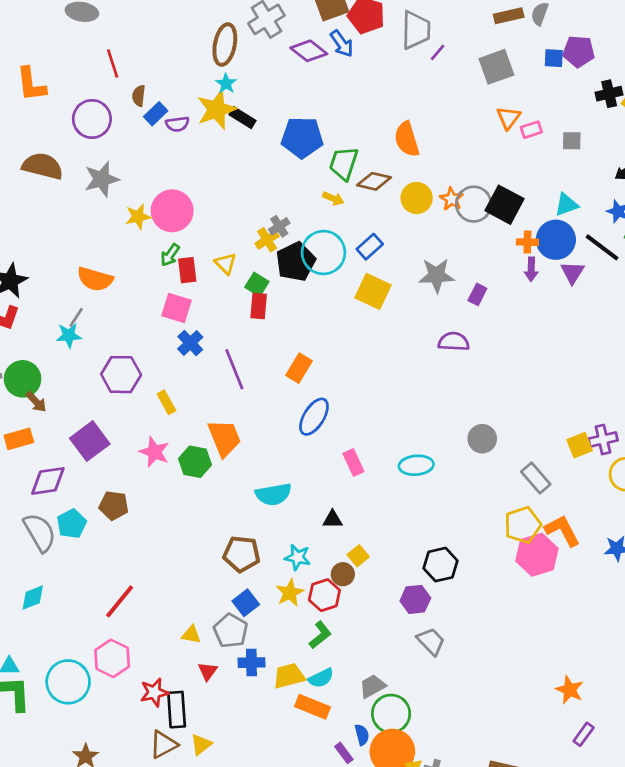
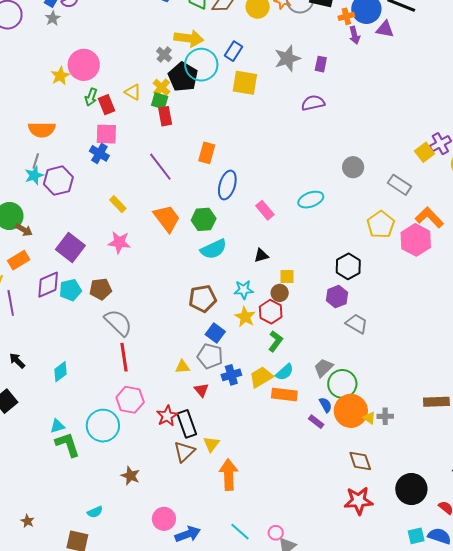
gray star: (102, 179) -> (53, 18), moved, size x0.6
yellow arrow: (333, 198) -> (189, 38), moved, size x1.8
yellow cross: (267, 240) -> (161, 87), moved
purple triangle: (572, 272) -> (385, 29), turned -36
blue cross: (190, 343) -> (99, 153), moved
purple hexagon: (121, 375) -> (58, 181), moved
green hexagon: (195, 462) -> (204, 219), moved
cyan pentagon: (72, 524) -> (70, 290), moved, turned 30
yellow pentagon: (523, 525) -> (381, 224), moved
gray semicircle: (40, 532) -> (118, 323), moved
yellow square: (358, 556) -> (287, 276), turned -35
red line: (120, 601) -> (124, 357), turned -32

